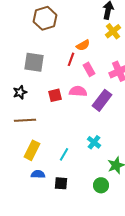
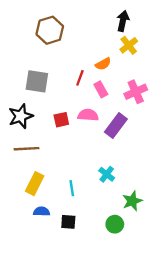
orange semicircle: (83, 45) -> (103, 64), moved
black star: (20, 92) -> (21, 116), size x1.5
cyan line: (64, 154) -> (72, 188), turned -40

